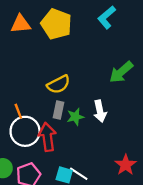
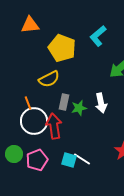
cyan L-shape: (107, 17) -> (98, 36), moved
yellow pentagon: (56, 24) -> (62, 48), moved
yellow semicircle: (59, 84) -> (49, 79), moved

